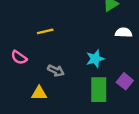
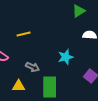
green rectangle: (99, 90) -> (50, 87), moved

